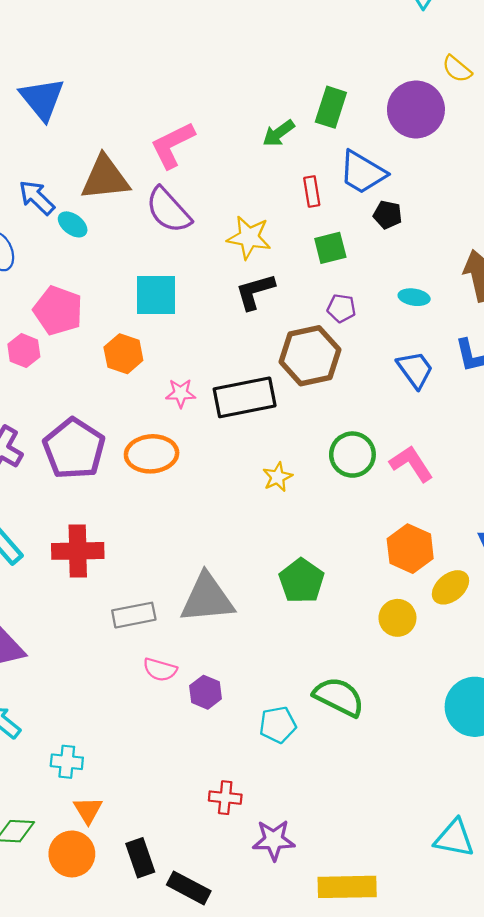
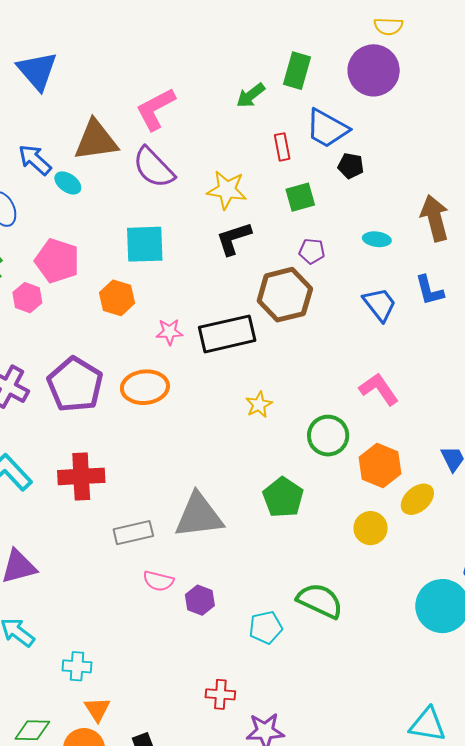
yellow semicircle: (457, 69) -> (388, 26), moved, turned -36
green circle: (352, 455) -> (328, 436), moved

